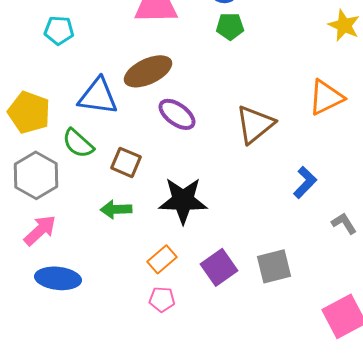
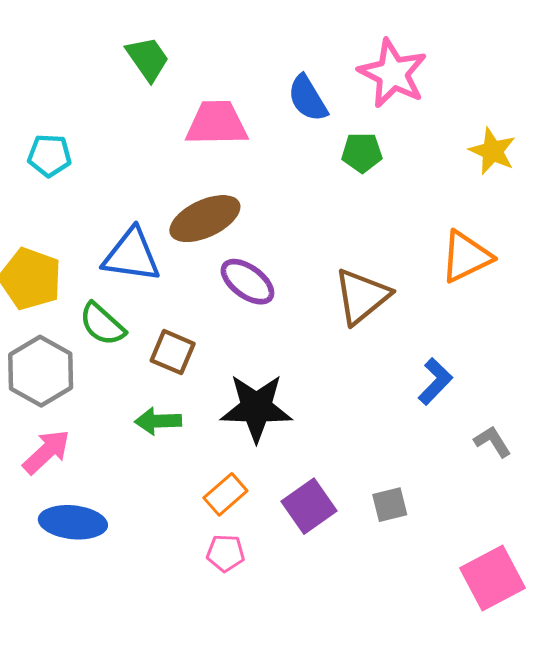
green pentagon: (230, 26) -> (362, 153), moved
cyan pentagon: (59, 30) -> (49, 155), moved
gray square: (274, 266) -> (390, 505), size x0.7

